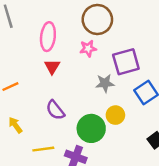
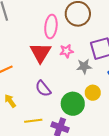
pink ellipse: (48, 37) -> (51, 26), moved
pink star: (88, 48) -> (66, 51), moved
red triangle: (52, 67) -> (41, 53), size x1.6

